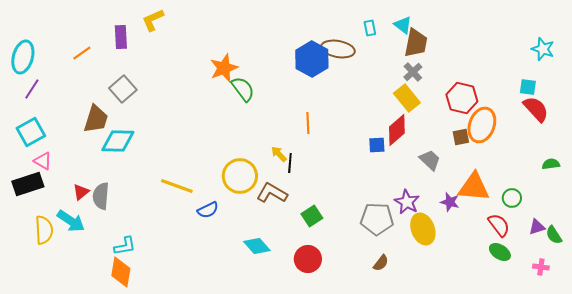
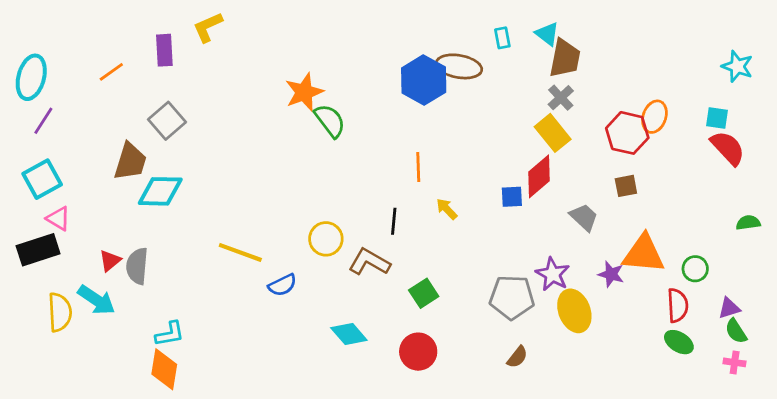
orange ellipse: (482, 125) -> (654, 117), moved, size x0.7
yellow arrow: (279, 154) -> (447, 209), moved
yellow circle: (240, 176) -> (326, 239), size x0.7
red semicircle: (499, 225) -> (678, 305), turned 35
green semicircle: (554, 235) -> (736, 331), moved

